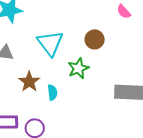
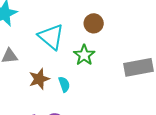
brown star: (29, 82) -> (39, 79), turned 30

